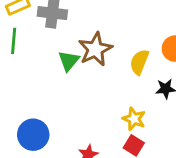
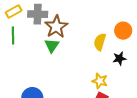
brown star: (95, 49) -> (56, 27), moved

